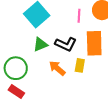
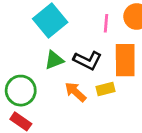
yellow rectangle: (80, 65) -> (105, 89), turned 64

